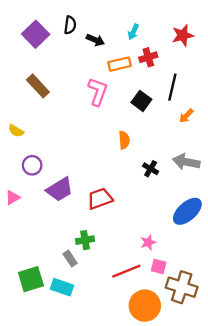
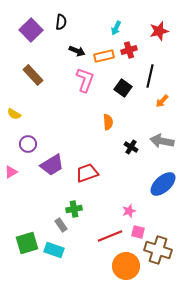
black arrow: (95, 40) -> (77, 51), moved

